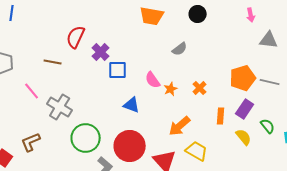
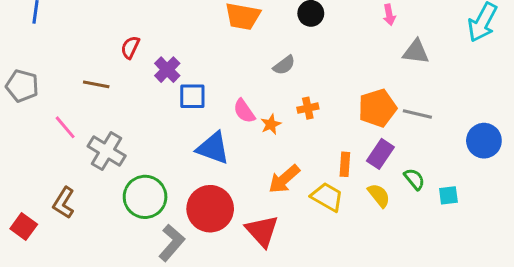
red semicircle: (76, 37) -> (130, 47), size x0.7
orange cross: (200, 88) -> (308, 108), moved, turned 32
blue triangle: (132, 105) -> (213, 148), size x1.4
brown L-shape: (31, 142) -> (64, 203), turned -35
yellow trapezoid: (197, 151) -> (327, 197), moved

